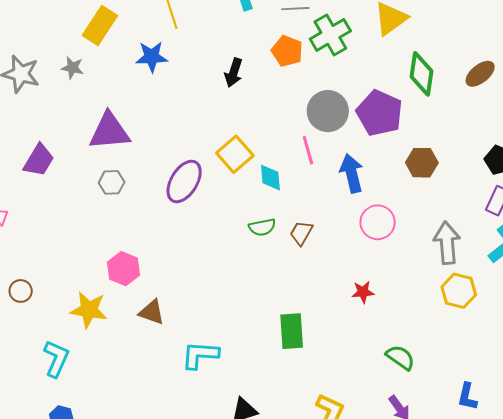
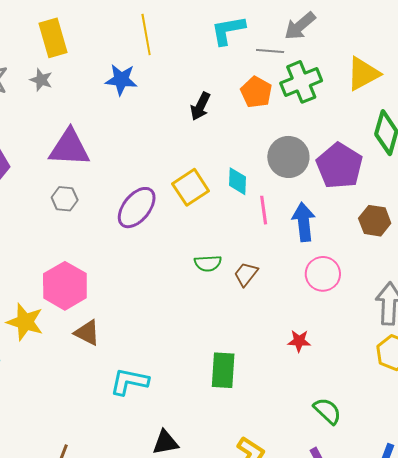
yellow rectangle: (100, 26) -> (53, 38), moved, turned -57
pink line: (308, 150) -> (264, 210), moved
cyan diamond: (270, 178) -> (238, 181), moved
pink hexagon: (124, 269) -> (65, 286), size x1.4

